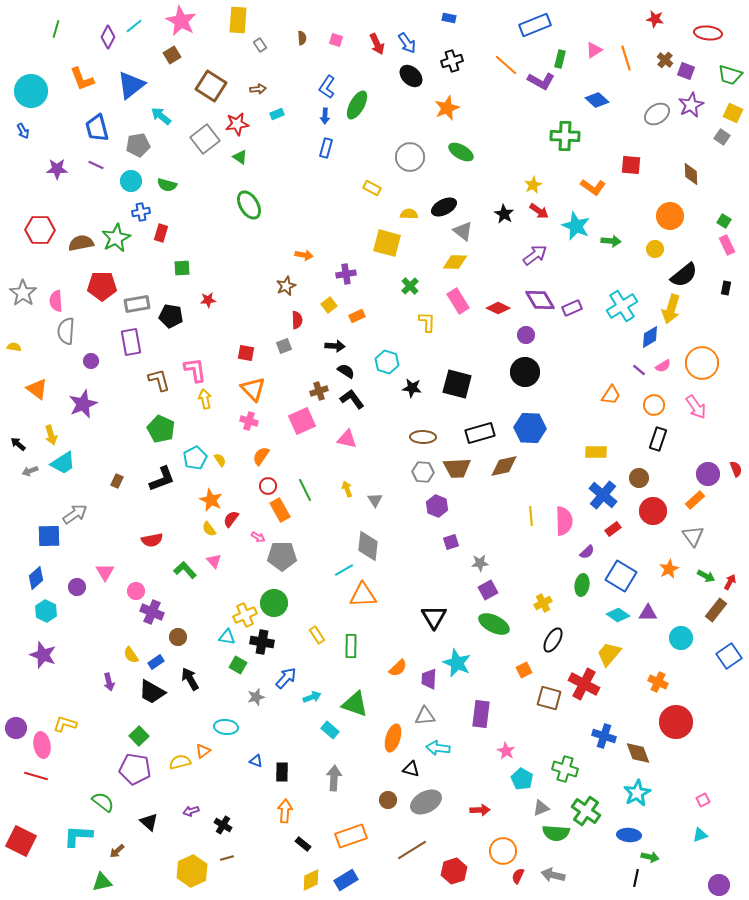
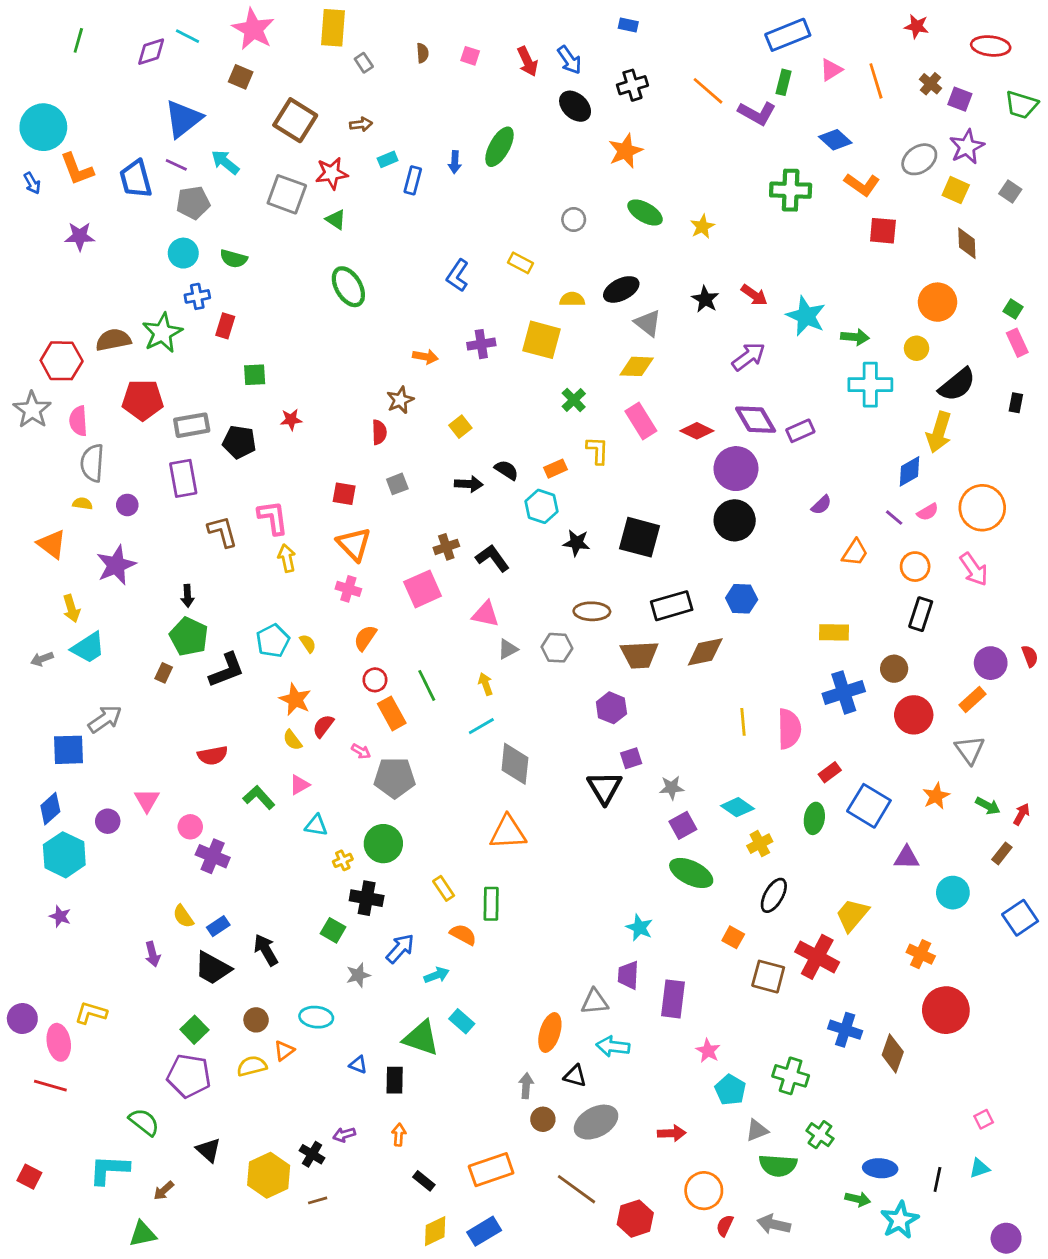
blue rectangle: (535, 25) -> (788, 35), moved
cyan line: (134, 26) -> (187, 36), turned 66
purple diamond: (108, 37) -> (151, 52), turned 45
brown square: (172, 55) -> (241, 77), turned -36
orange L-shape: (82, 79) -> (77, 169), moved
blue L-shape: (327, 87) -> (458, 275), moved
yellow square: (733, 113) -> (956, 190), moved
gray square: (205, 139) -> (287, 194), turned -32
blue rectangle: (326, 148) -> (413, 180), moved
gray circle: (410, 157) -> (574, 220), size x0.6
purple line: (96, 165) -> (176, 165), moved
yellow star: (533, 185) -> (702, 227), moved
orange L-shape: (593, 187) -> (862, 185), moved
red hexagon: (40, 230) -> (62, 361), moved
purple cross: (346, 274) -> (481, 344), moved
cyan cross: (622, 306) -> (870, 385), moved, turned 32
orange rectangle: (357, 316) -> (555, 469), moved
red semicircle: (297, 320) -> (379, 432), moved
purple circle: (526, 335) -> (736, 469), size x1.8
yellow semicircle: (14, 347) -> (83, 504), moved
black semicircle: (346, 371) -> (507, 470), moved
blue hexagon: (530, 428) -> (742, 599), size x0.7
green pentagon: (161, 429) -> (189, 636), moved
black arrow: (18, 444) -> (187, 596), moved, turned -133
gray hexagon: (423, 472) -> (557, 648), moved
blue cross: (603, 495) -> (844, 692), turned 32
gray triangle: (375, 500) -> (508, 649), moved, turned 35
red rectangle: (613, 529) -> (830, 772), moved
purple semicircle: (587, 552) -> (821, 505), moved
pink triangle: (214, 561) -> (299, 785), turned 42
cyan line: (344, 570) -> (481, 726), moved
brown rectangle: (716, 610) -> (1002, 853), size x0.7
cyan hexagon: (46, 611) -> (64, 855), size x1.4
yellow cross: (245, 615) -> (343, 860), size x0.6
cyan diamond: (618, 615) -> (737, 807), moved
black triangle: (434, 617) -> (604, 788), moved
brown circle: (178, 637) -> (256, 1020), moved
cyan triangle: (227, 637) -> (316, 825), moved
purple star: (43, 655) -> (60, 916), size x0.6
cyan star: (457, 663) -> (639, 928), size x0.7
orange semicircle: (398, 668) -> (463, 935), moved, turned -108
orange square: (524, 670) -> (733, 937), turned -35
purple trapezoid: (429, 679) -> (628, 975), moved
green triangle: (355, 704) -> (421, 1038), moved
brown diamond: (638, 753) -> (893, 1053), turned 40
gray arrow: (334, 778) -> (526, 1086), moved, size x0.7
cyan star: (637, 793) -> (900, 1220), moved
purple arrow: (191, 811) -> (344, 1135), moved
orange arrow: (285, 811) -> (399, 1135), size x0.7
green cross: (586, 811) -> (820, 1135), size x0.7
red square: (21, 841) -> (29, 1177), size x0.6
brown line: (412, 850) -> (576, 1189), turned 68
green arrow: (650, 857) -> (858, 1199), moved
yellow hexagon: (192, 871) -> (269, 1175), moved
black line: (636, 878) -> (937, 1179), moved

